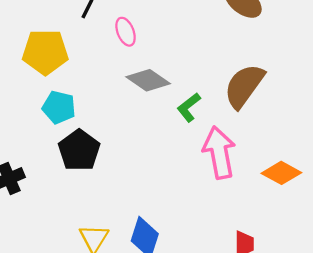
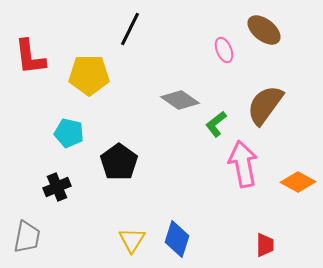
pink ellipse: (126, 32) -> (224, 50), moved
cyan pentagon: (59, 107) -> (69, 133), moved

